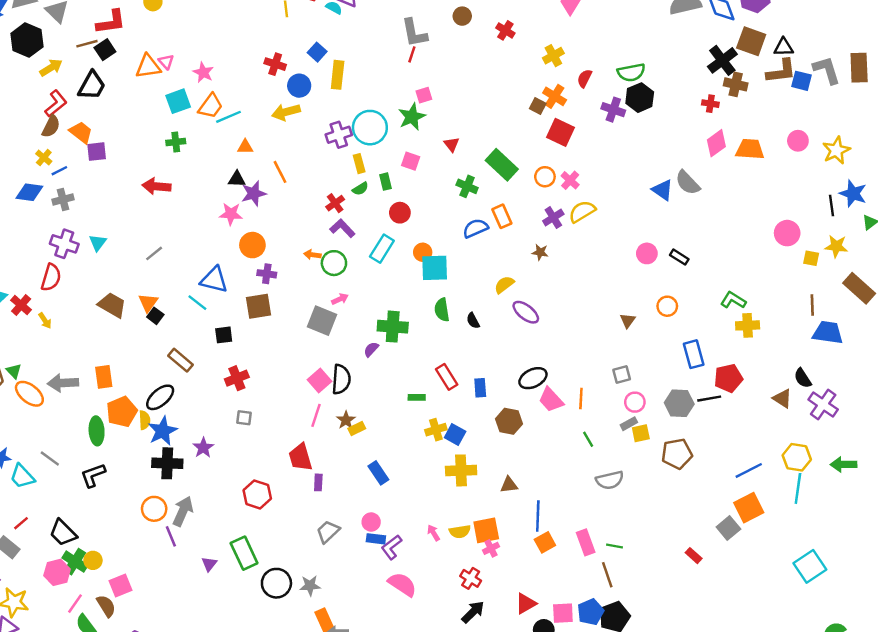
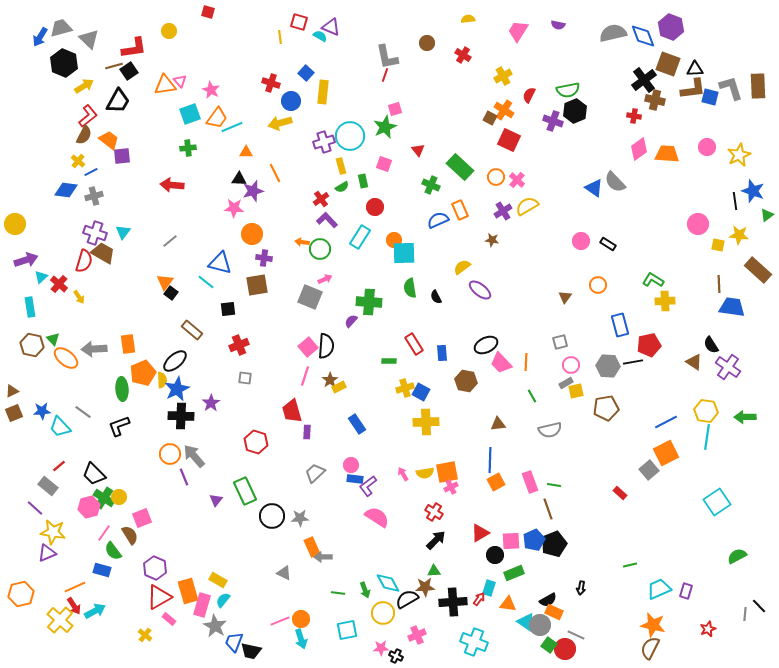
brown trapezoid: (112, 305) -> (103, 253), moved
brown triangle: (509, 485) -> (498, 424), moved
gray arrow: (183, 511) -> (194, 456), turned -65

